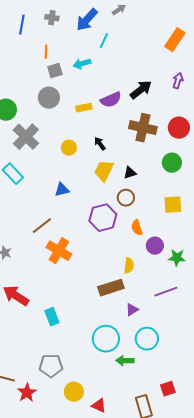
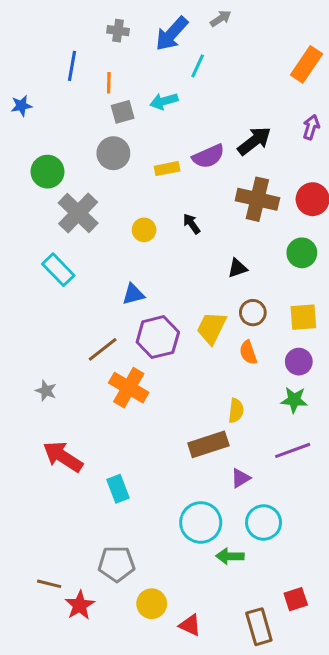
blue line: (22, 25) -> (72, 66), moved
yellow trapezoid: (104, 171) -> (211, 328), moved
brown circle: (126, 198) -> (253, 313), moved
purple hexagon: (103, 218) -> (158, 337), moved
purple circle: (155, 246) -> (299, 362), moved
green star: (177, 258) -> (294, 400), moved

